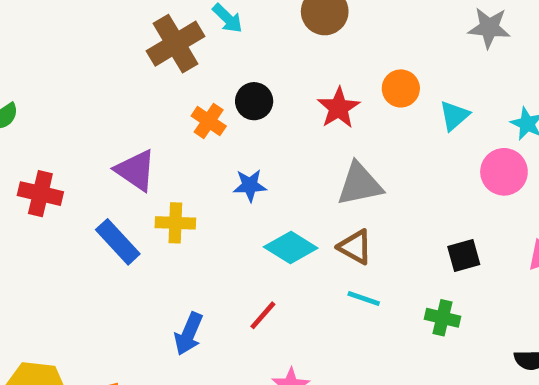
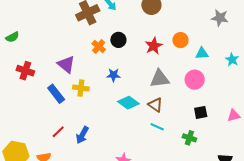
cyan triangle: (454, 116) -> (202, 53), turned 32
pink circle: (504, 172) -> (195, 80), moved
red line: (263, 315) -> (58, 132), moved

